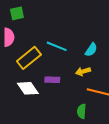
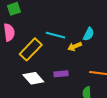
yellow arrow: (83, 71) -> (75, 46), moved
purple rectangle: (52, 80) -> (61, 74), moved

